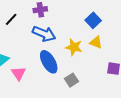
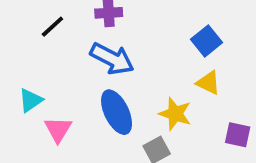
yellow star: (74, 47) -> (175, 114), moved

